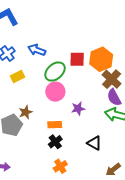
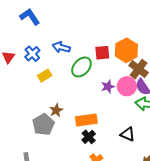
pink circle: (55, 92) -> (127, 86), moved
purple star: (78, 109) -> (108, 87), moved
orange rectangle: (55, 125) -> (86, 120), size x1.5

